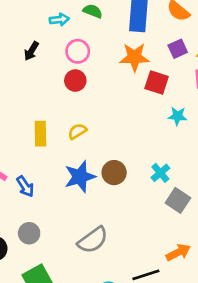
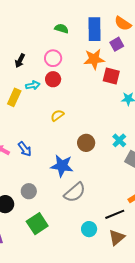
cyan arrow: (59, 20) -> (33, 85), moved
purple square: (178, 49) -> (117, 44), moved
yellow rectangle: (40, 134) -> (14, 97), moved, turned 30
blue star: (80, 177) -> (62, 166), moved, turned 30
blue arrow: (25, 186) -> (25, 149), moved

